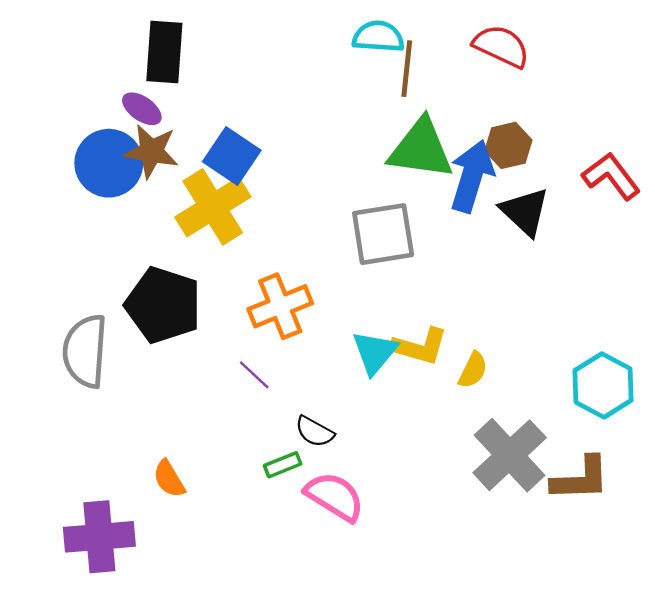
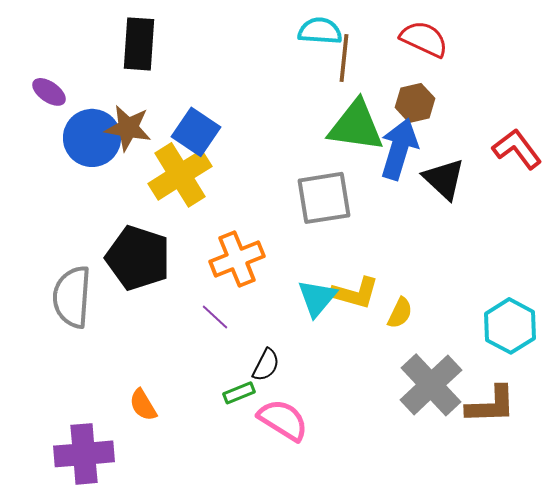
purple ellipse: (142, 109) -> (49, 92), moved
brown hexagon: (508, 145) -> (415, 103), moved
black semicircle: (314, 432) -> (266, 365), turned -92

